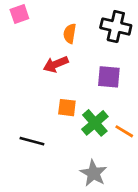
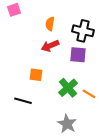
black cross: (116, 27) -> (83, 31), moved
red arrow: (56, 64) -> (50, 46), moved
orange square: (67, 108) -> (36, 75), moved

